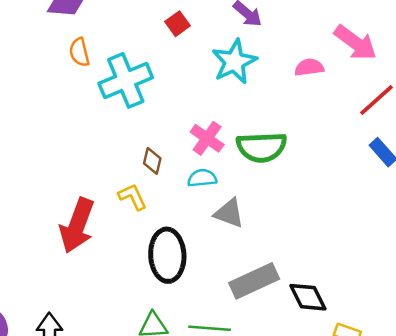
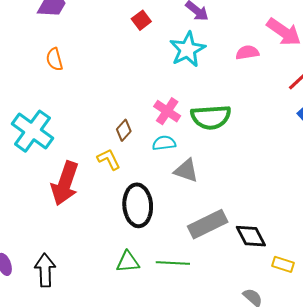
orange semicircle: (79, 52) -> (54, 59), moved
cyan cross: (126, 80) -> (33, 131), moved, turned -30
brown diamond: (152, 161) -> (124, 130), turned 30

